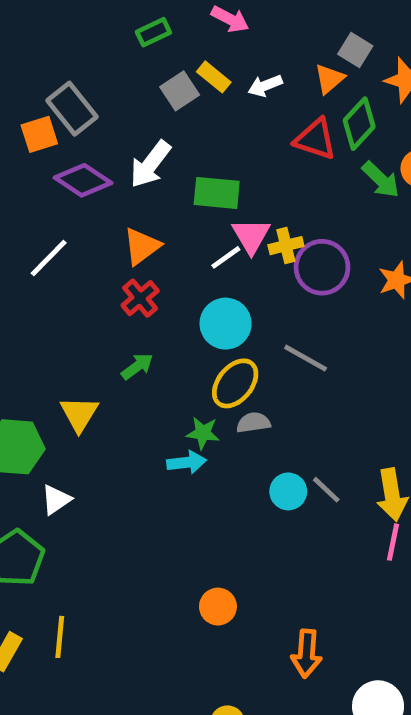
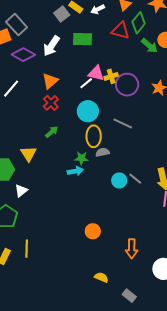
green rectangle: (217, 193) -> (82, 39), moved
pink triangle: (251, 236) -> (96, 73), turned -42
yellow ellipse: (235, 383) -> (94, 136), turned -35

